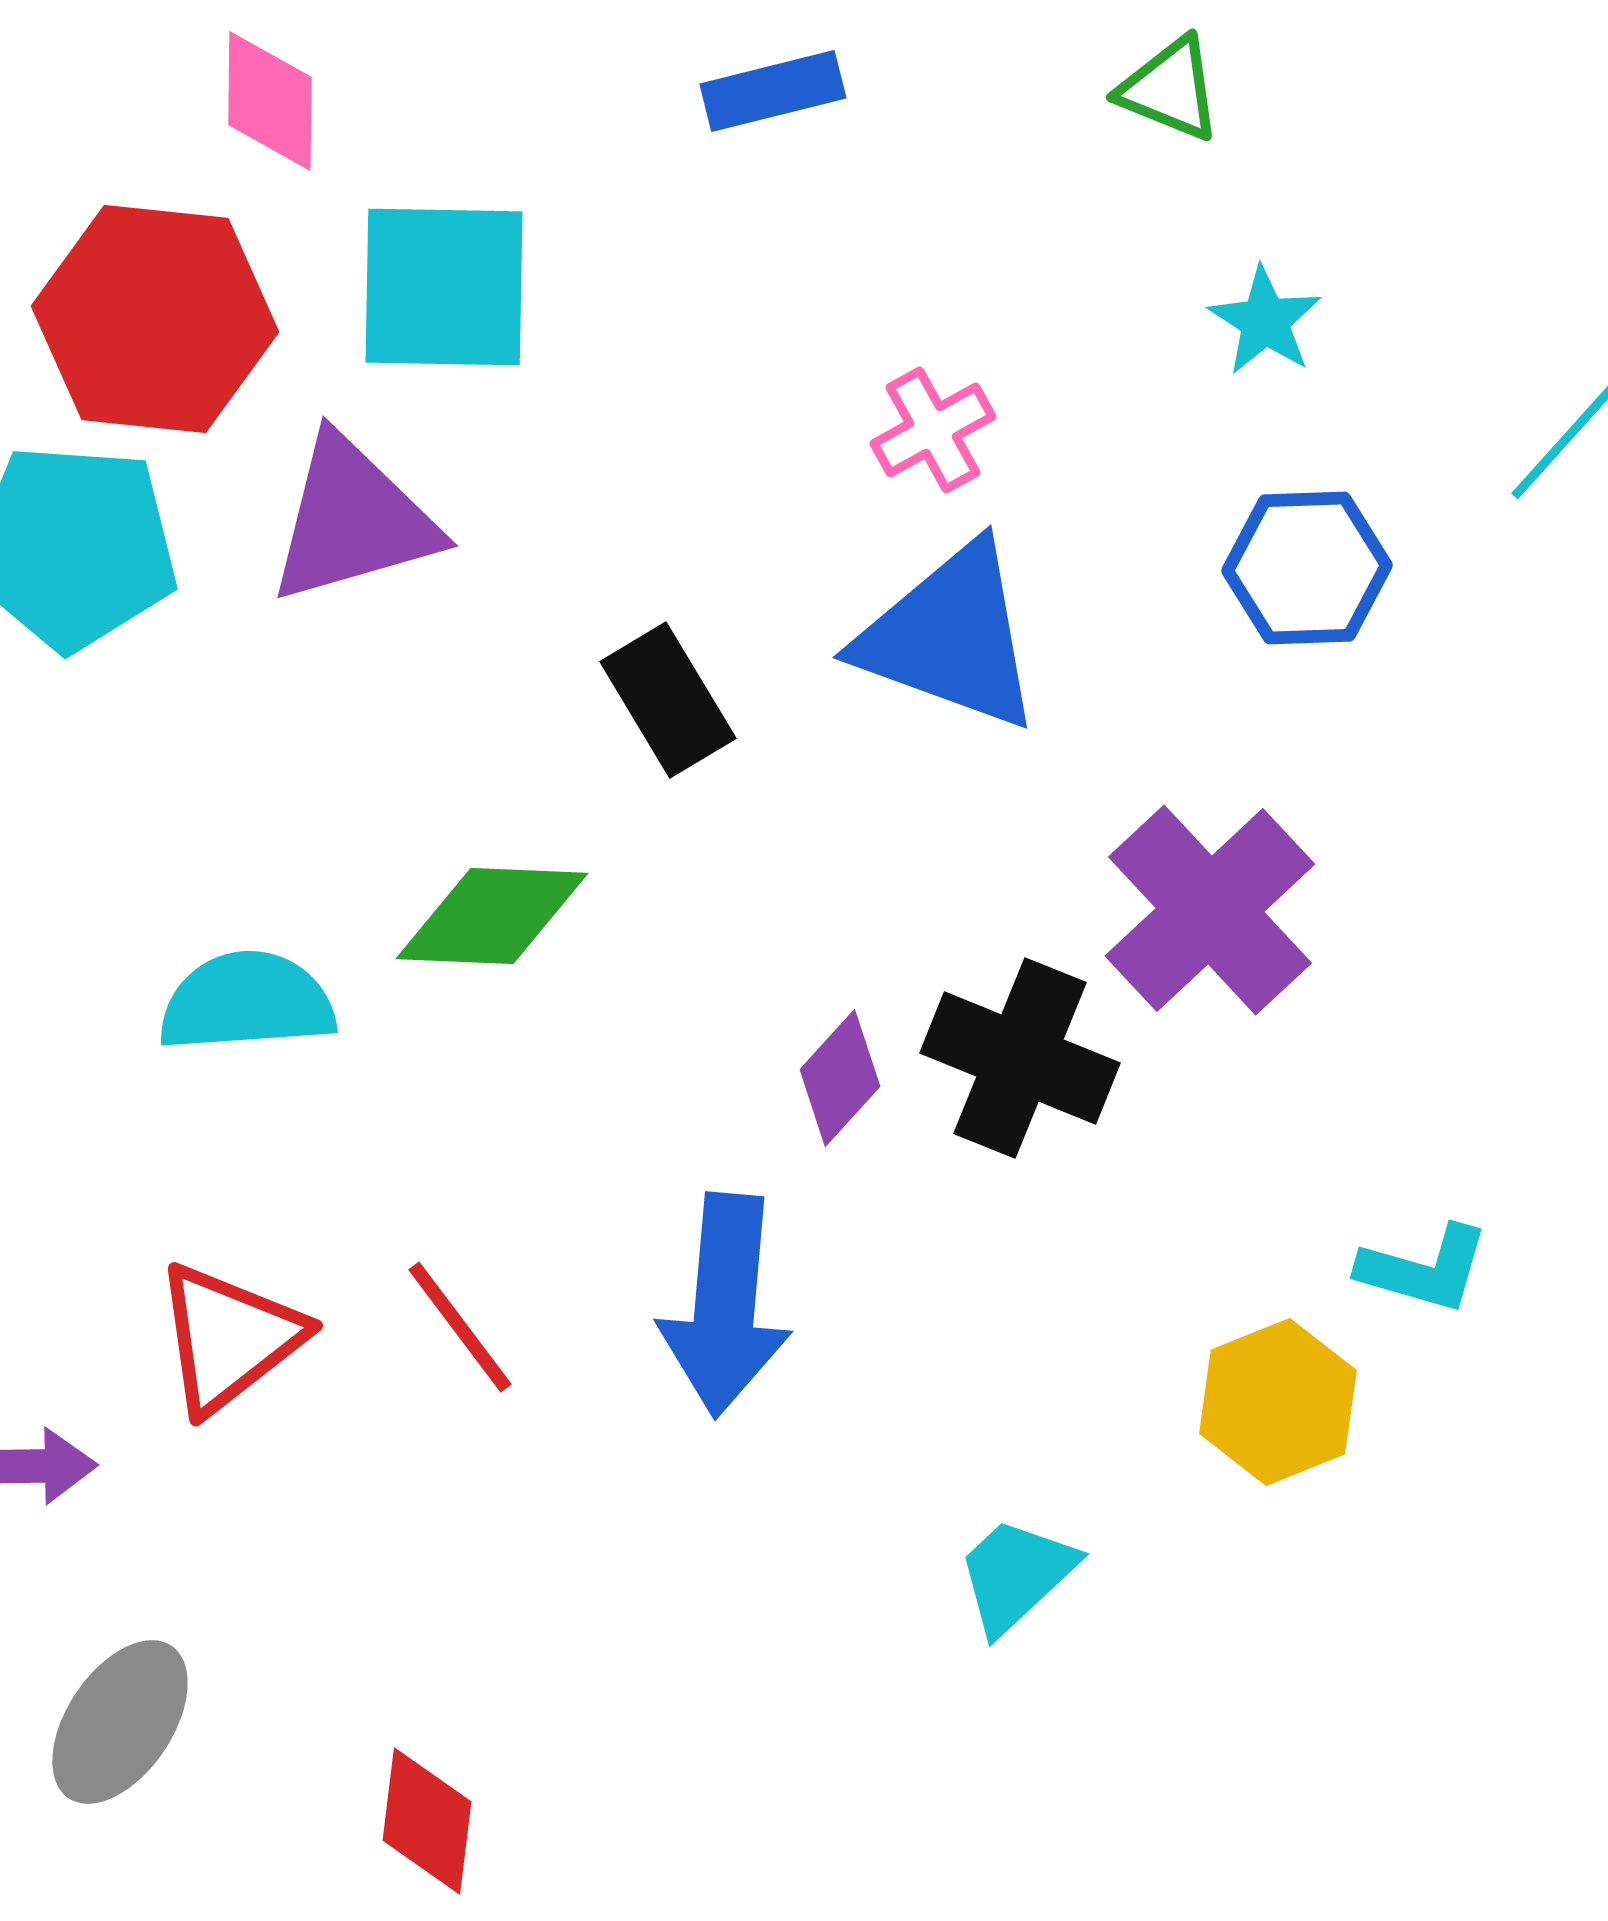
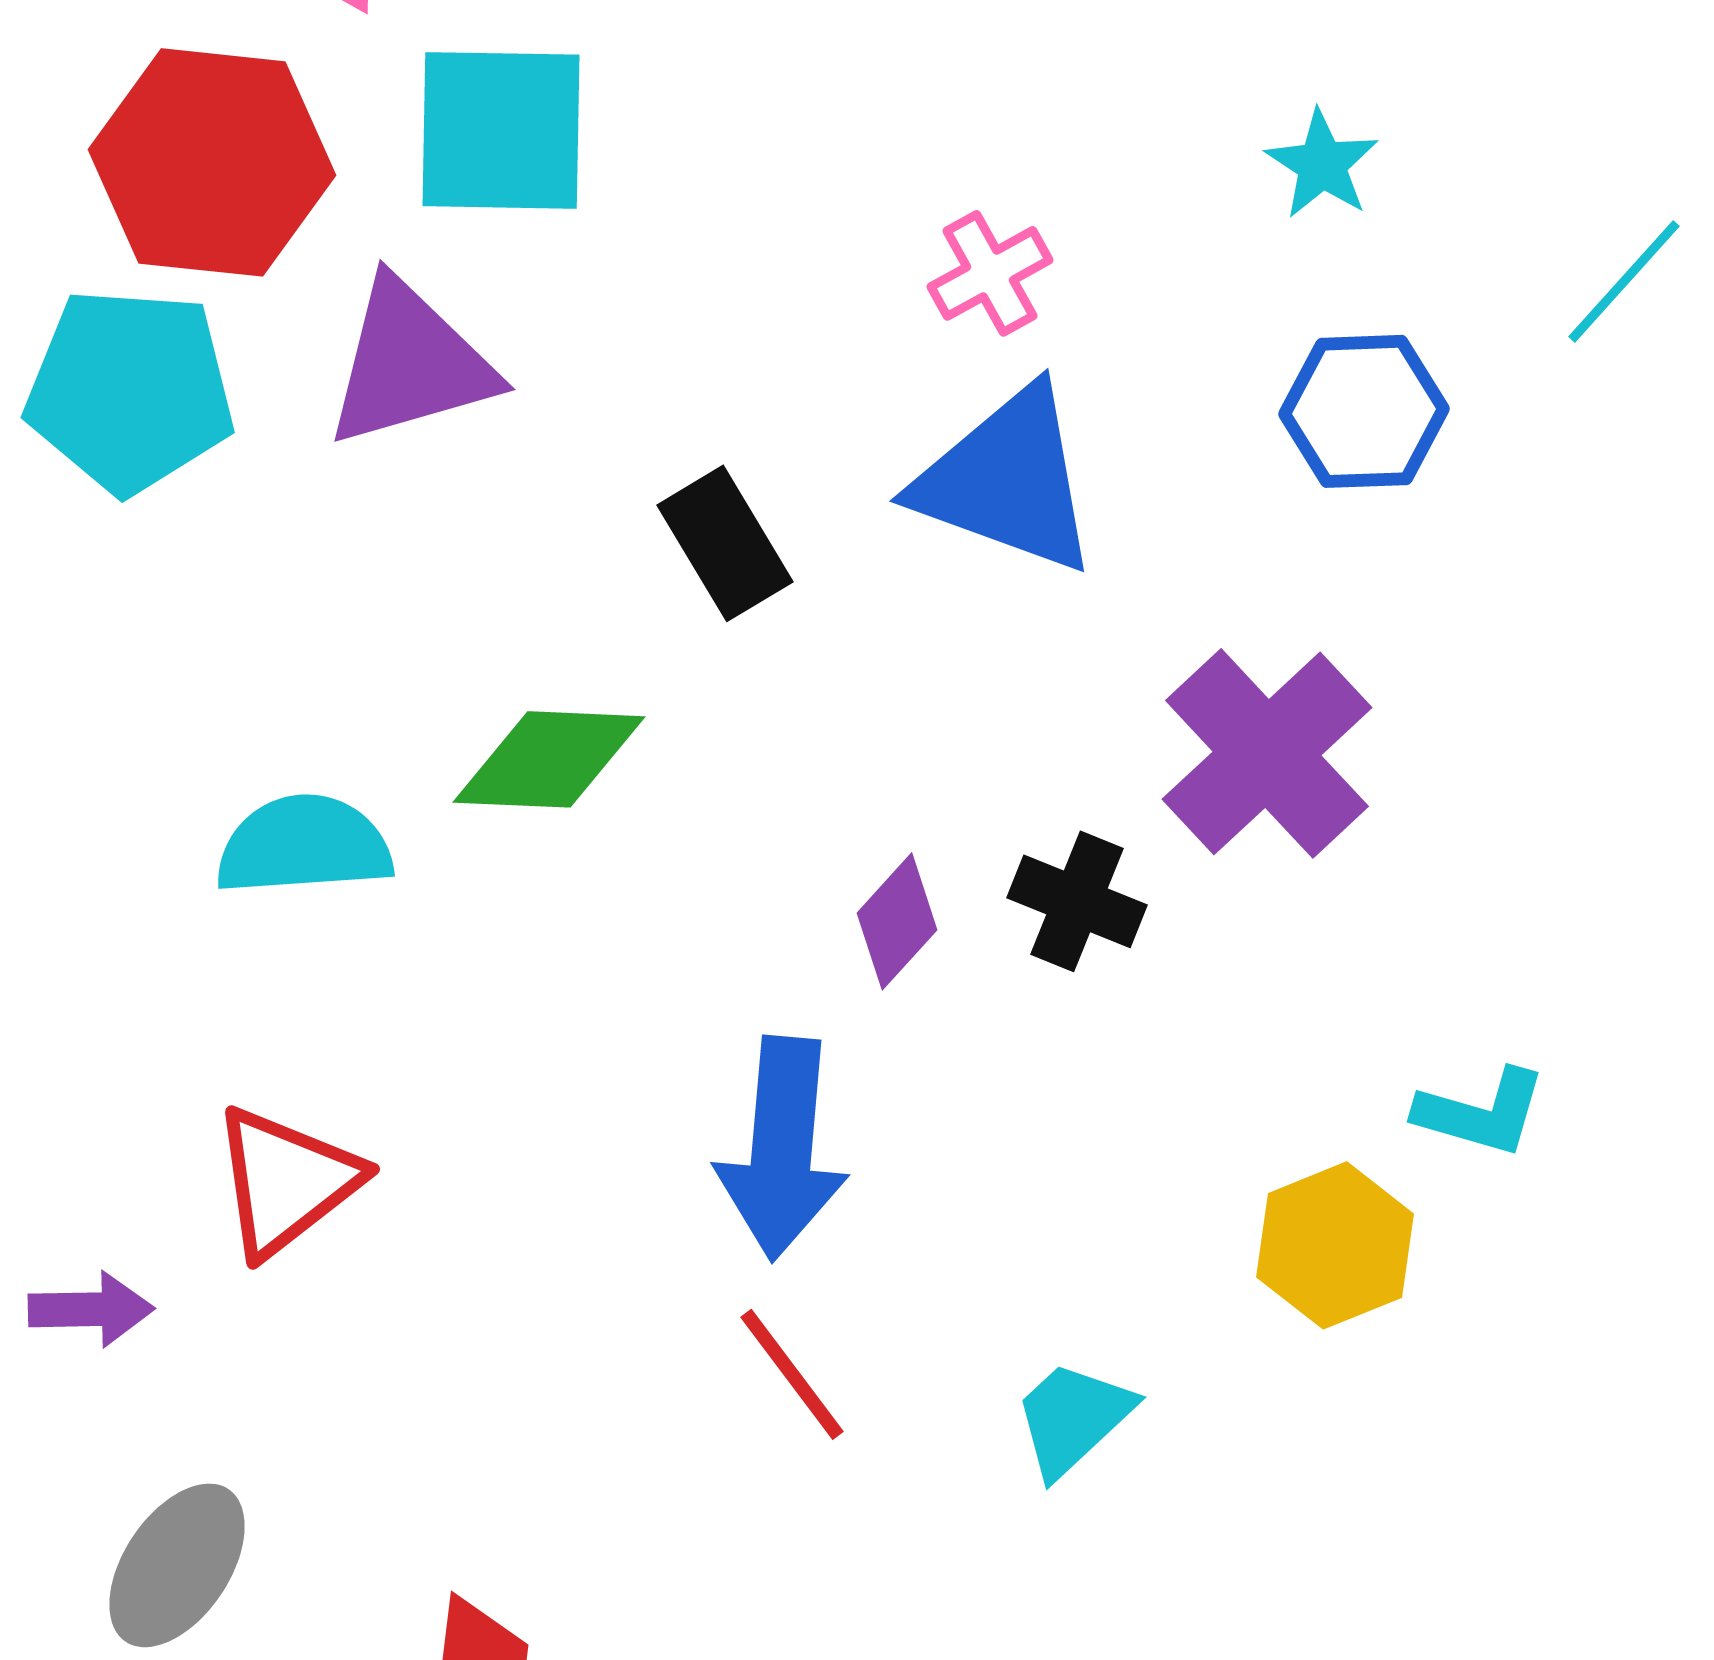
black cross: (1020, 1058) -> (1077, 901), size x0.7
red line: (460, 1327) -> (792, 1374), moved

